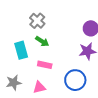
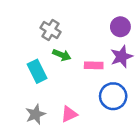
pink rectangle: (45, 65) -> (94, 65), moved

